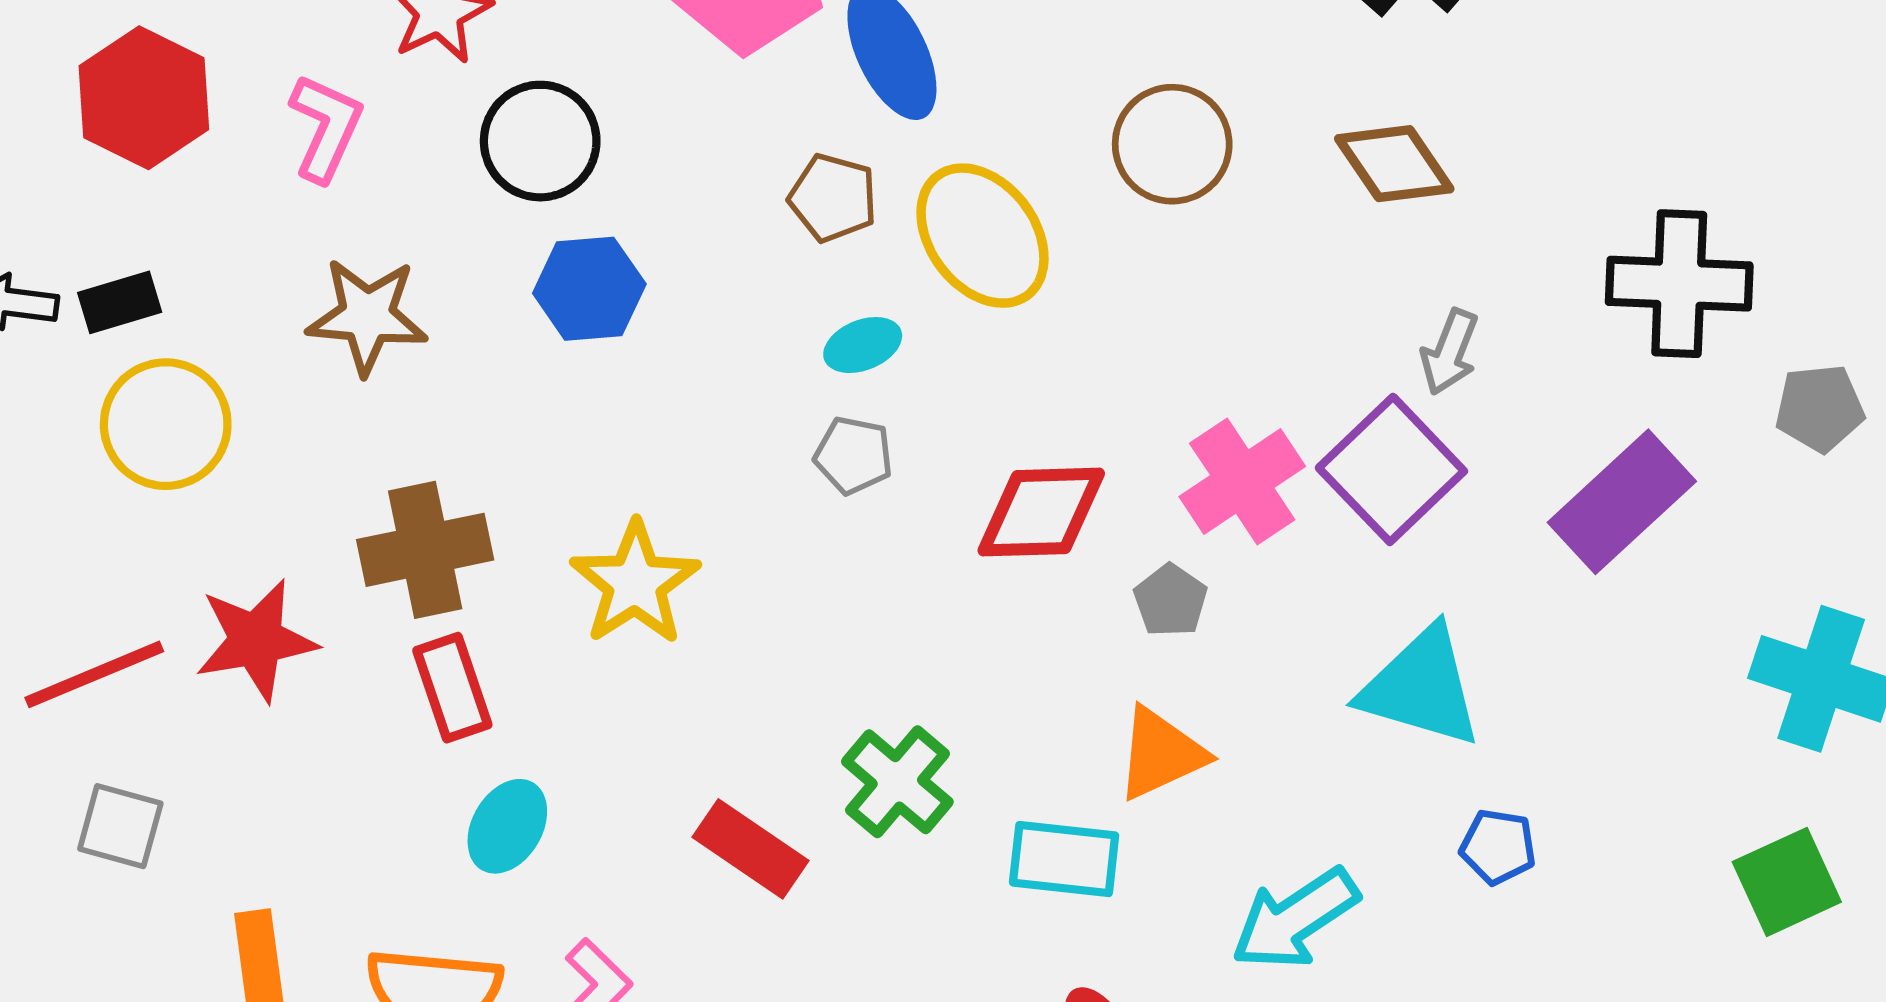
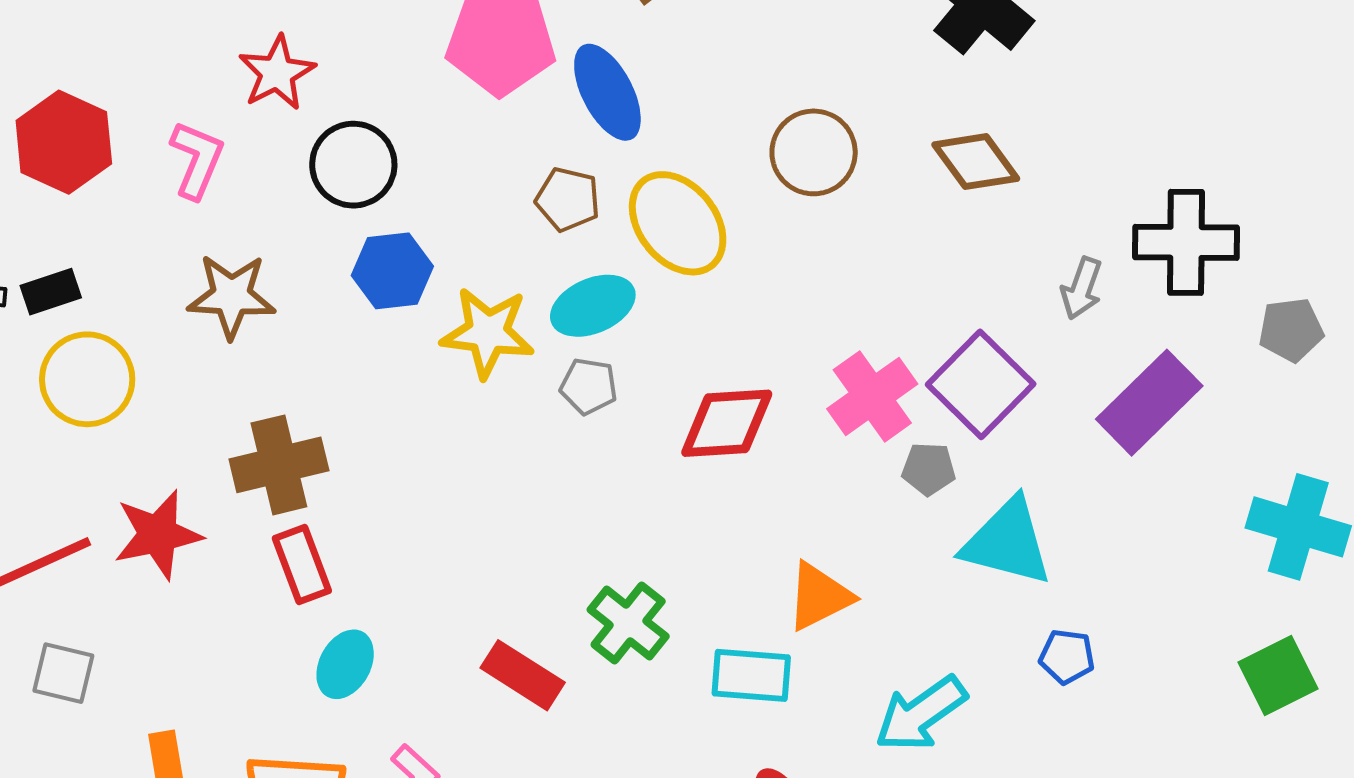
cyan ellipse: (863, 345) -> (593, 306), size x1.5
gray arrow: (1450, 352) -> (1082, 288), moved
yellow star: (635, 583) -> (488, 333), moved, turned -30
gray pentagon: (1170, 600) -> (929, 469), moved, turned -30

